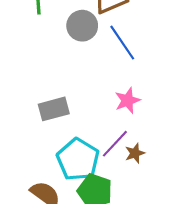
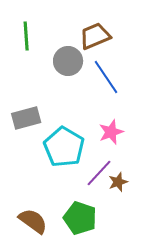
gray rectangle: (54, 109) -> (26, 118), moved
cyan pentagon: (78, 159) -> (64, 147), moved

